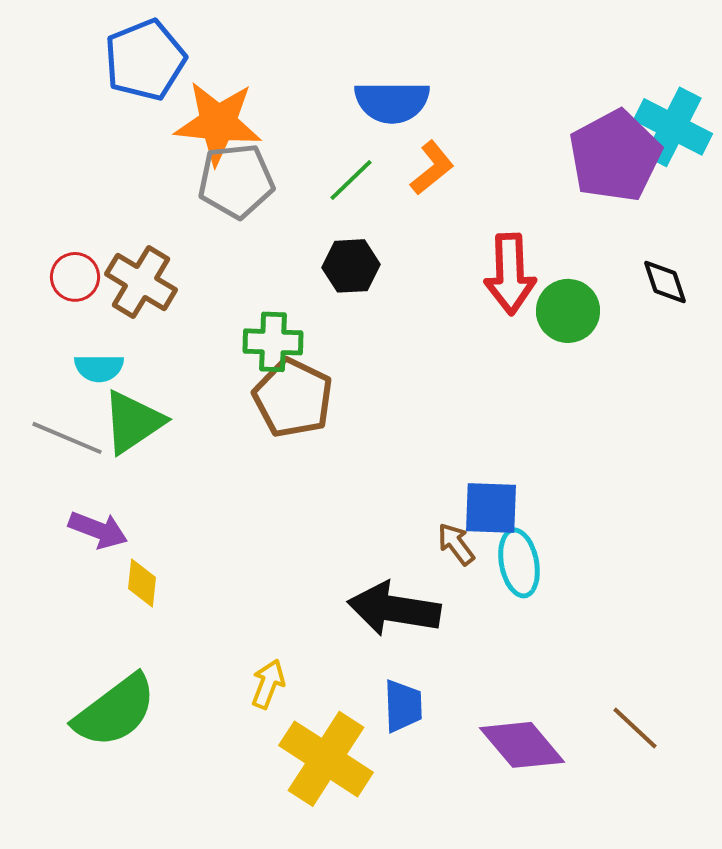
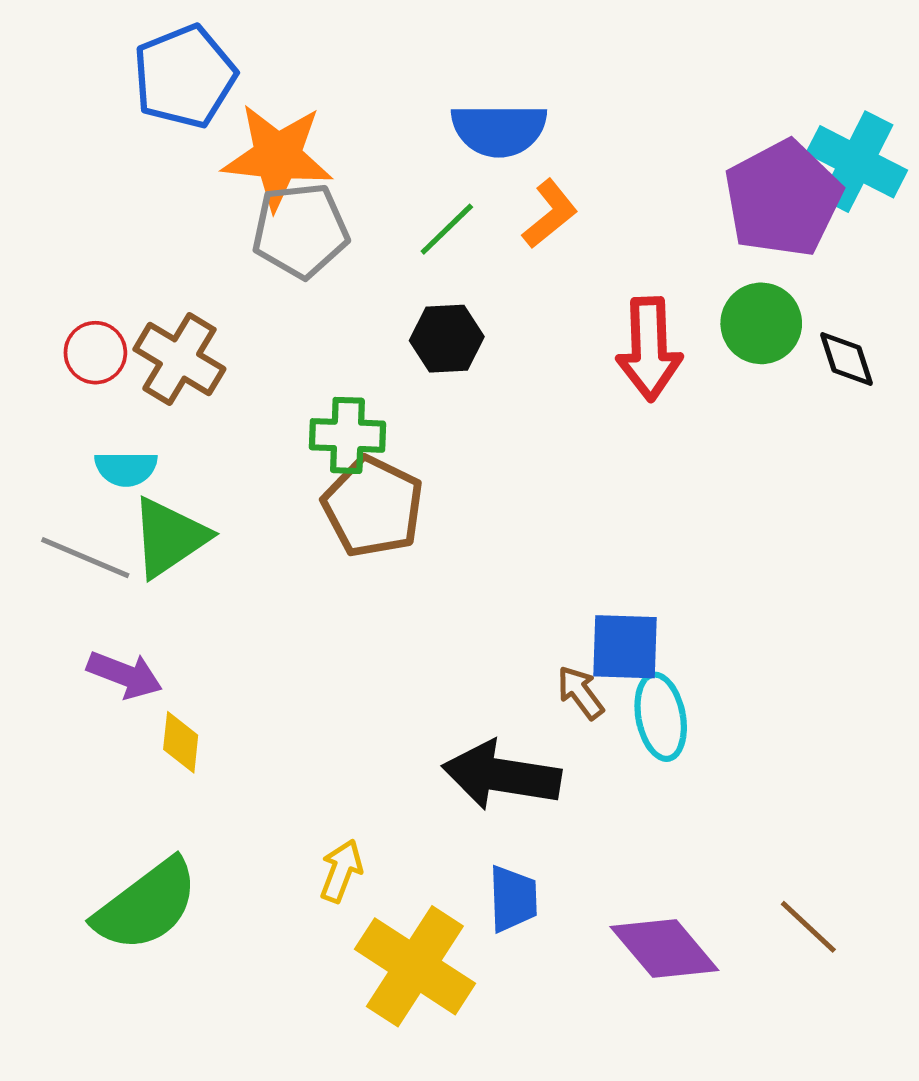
green circle: (568, 311) -> (761, 323), moved

